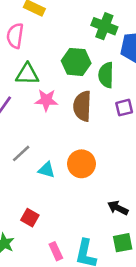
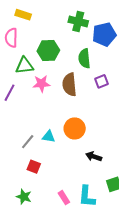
green hexagon: (76, 62) -> (48, 51), moved
gray line: (21, 153) -> (28, 142), moved
black arrow: (118, 208) -> (94, 156), moved
red square: (30, 218) -> (34, 167), moved

